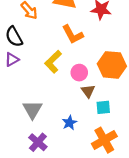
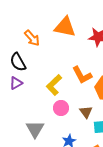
orange L-shape: (73, 34) -> (82, 75), moved
pink circle: (79, 73) -> (61, 108), moved

